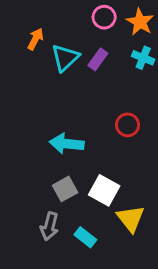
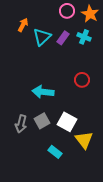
cyan cross: (143, 58) -> (84, 37), moved
gray arrow: (49, 226) -> (21, 124), moved

